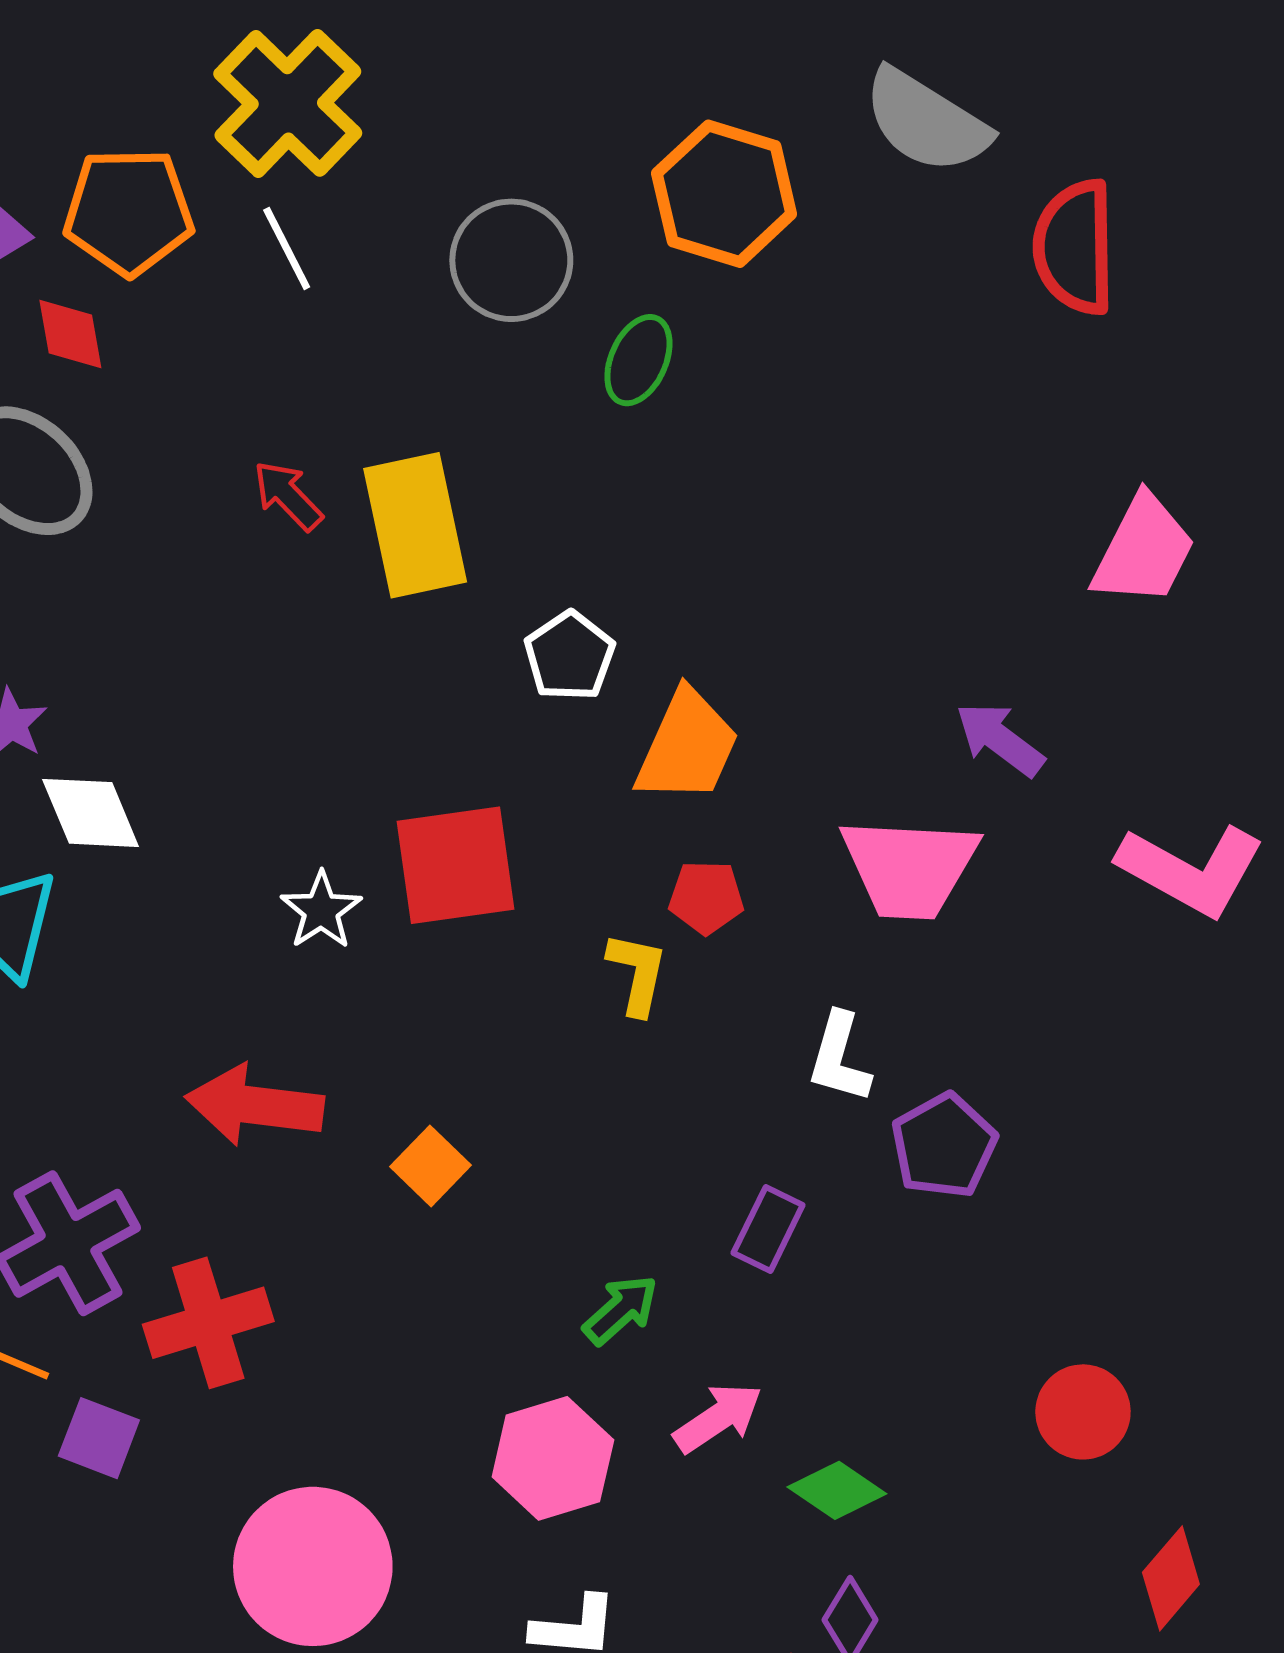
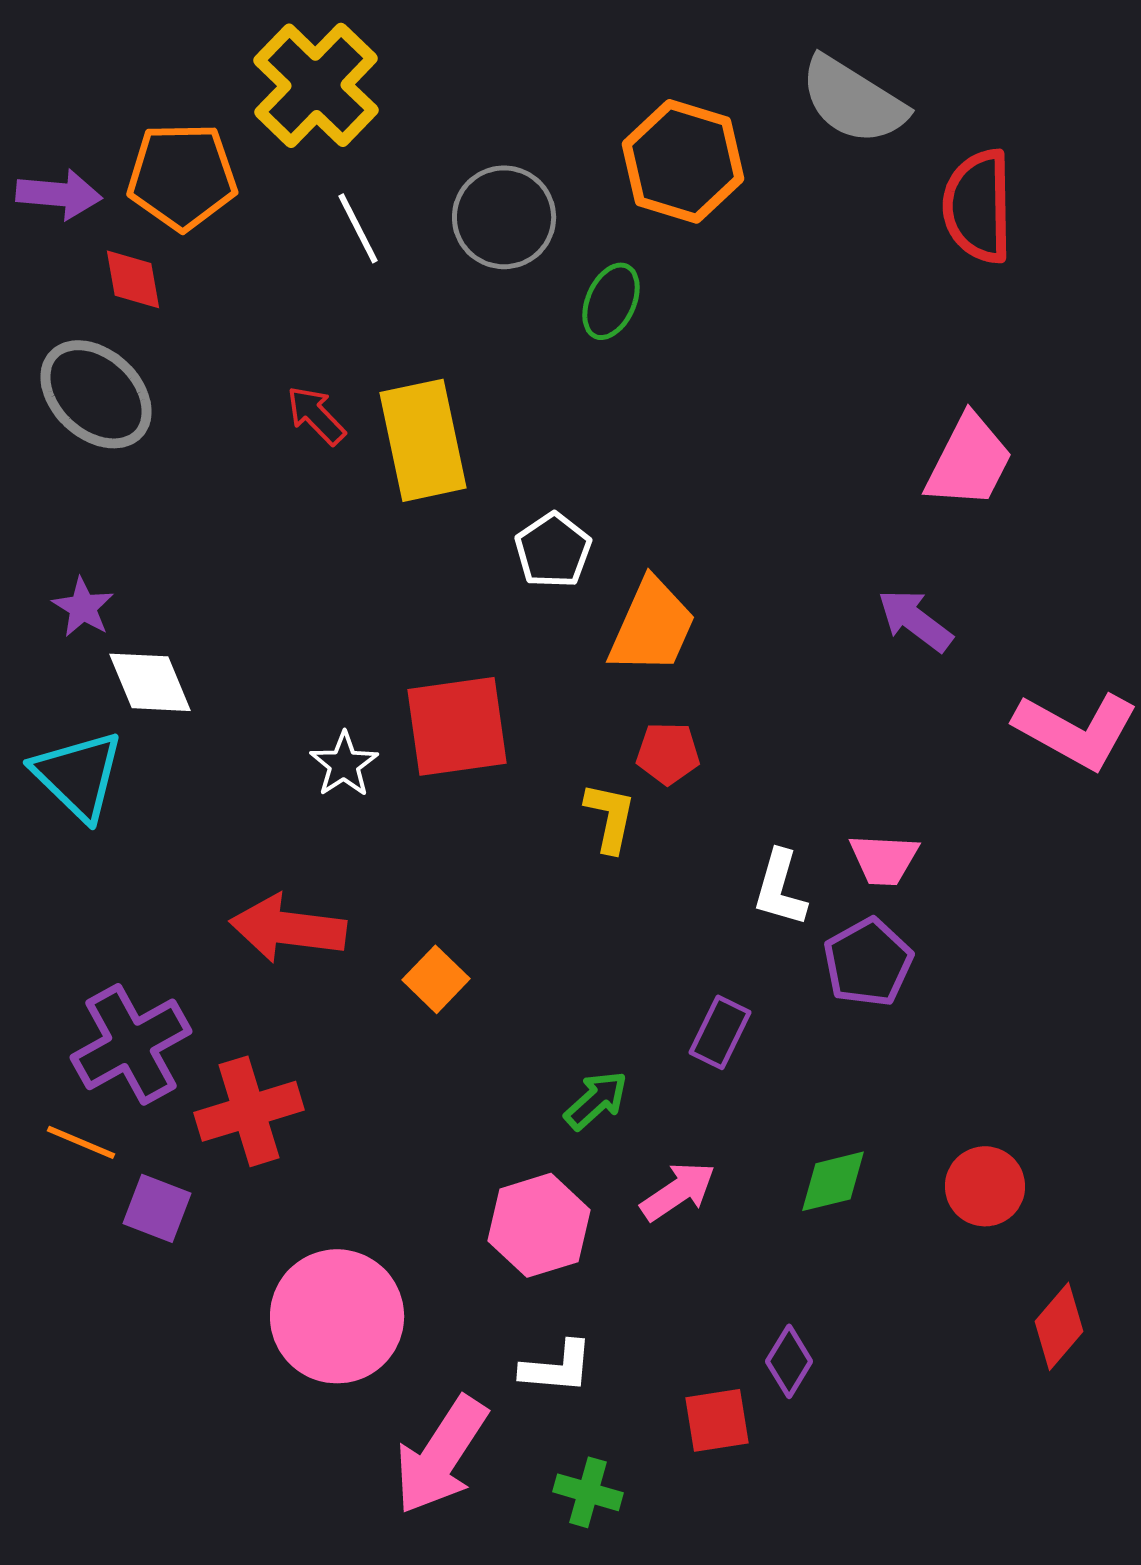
white line: (287, 248) -> (358, 228), moved
pink trapezoid: (1144, 550) -> (969, 461), moved
pink trapezoid: (909, 868) -> (884, 859), moved, size x0.6
green diamond: (837, 1490) -> (833, 1181), moved, turned -48

